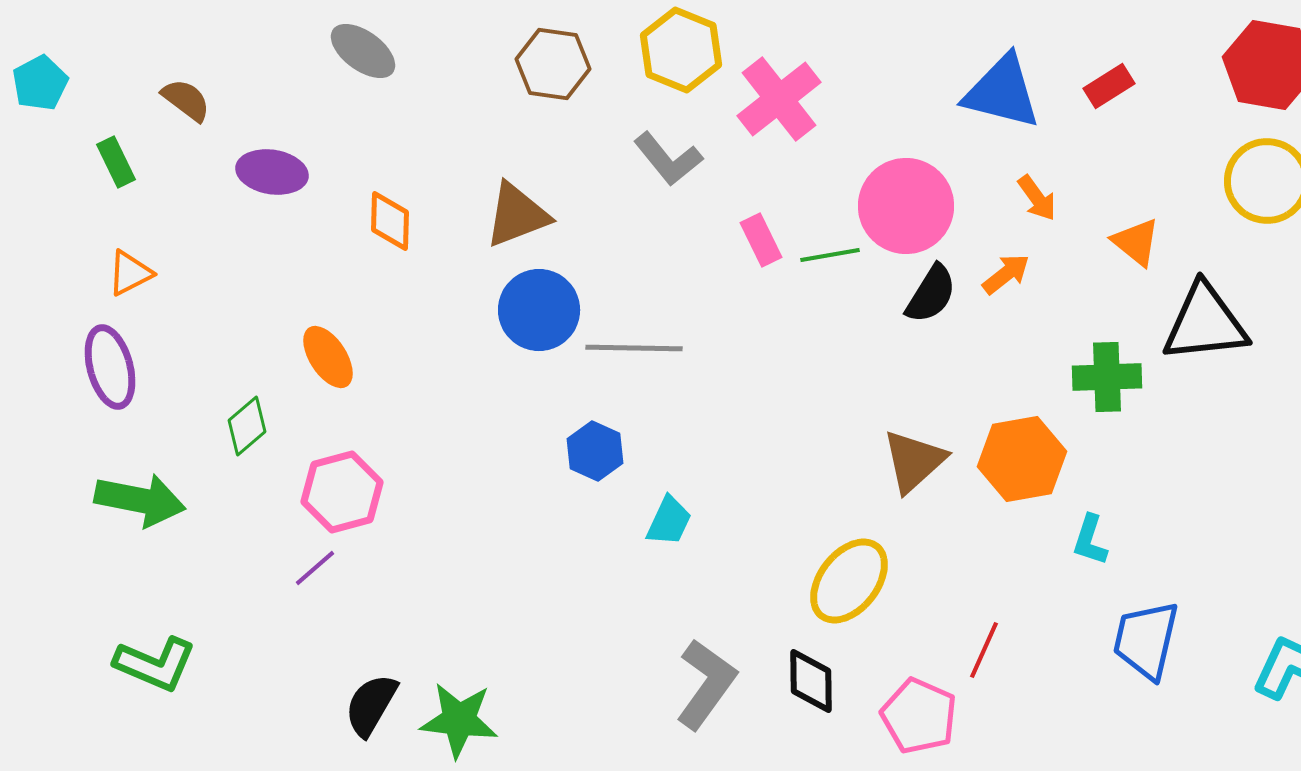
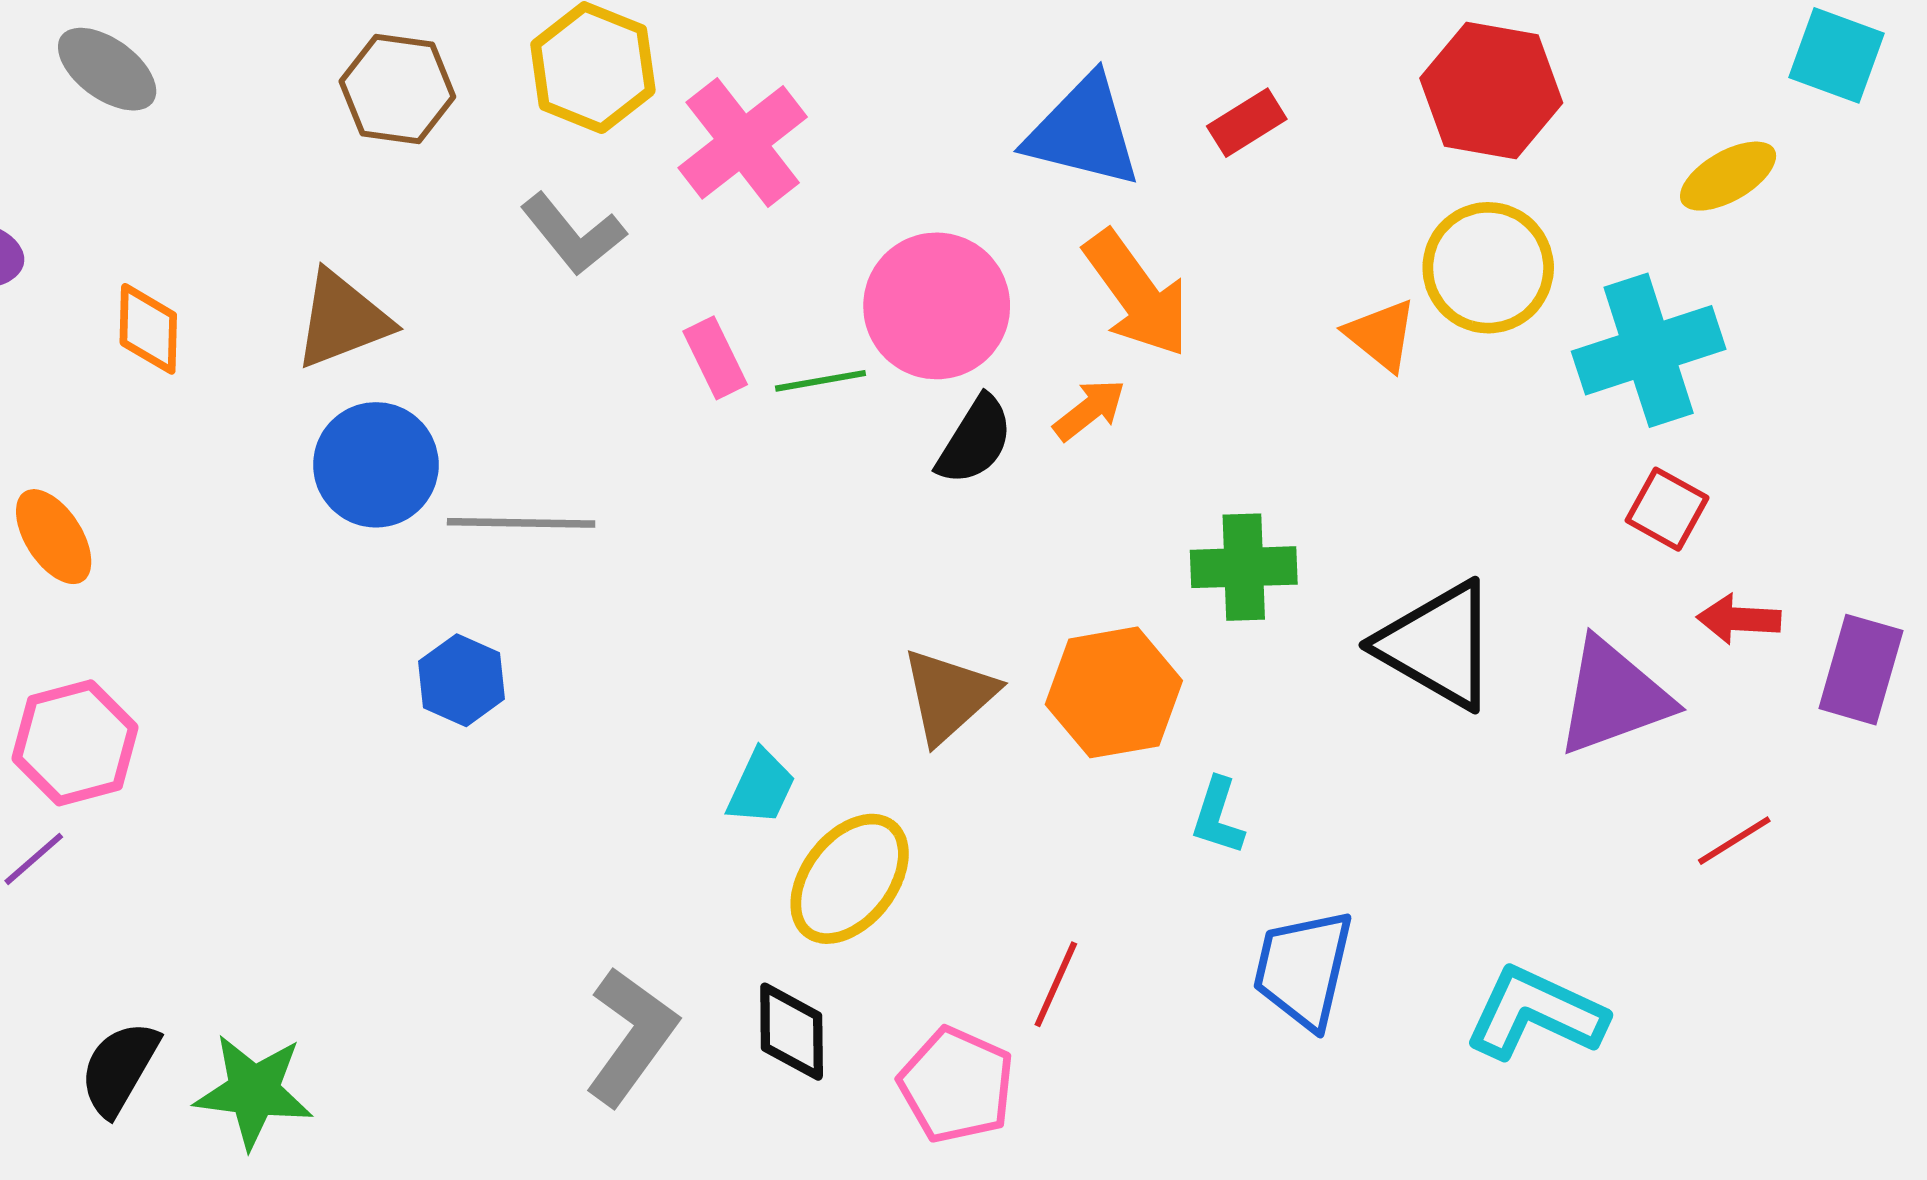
orange arrow: (1037, 198) -> (1137, 294), size x1.8
orange triangle: (1136, 242) -> (1381, 335), moved
black triangle: (1205, 323) -> (1438, 645), moved, turned 36
cyan trapezoid: (669, 521) -> (761, 787), moved

